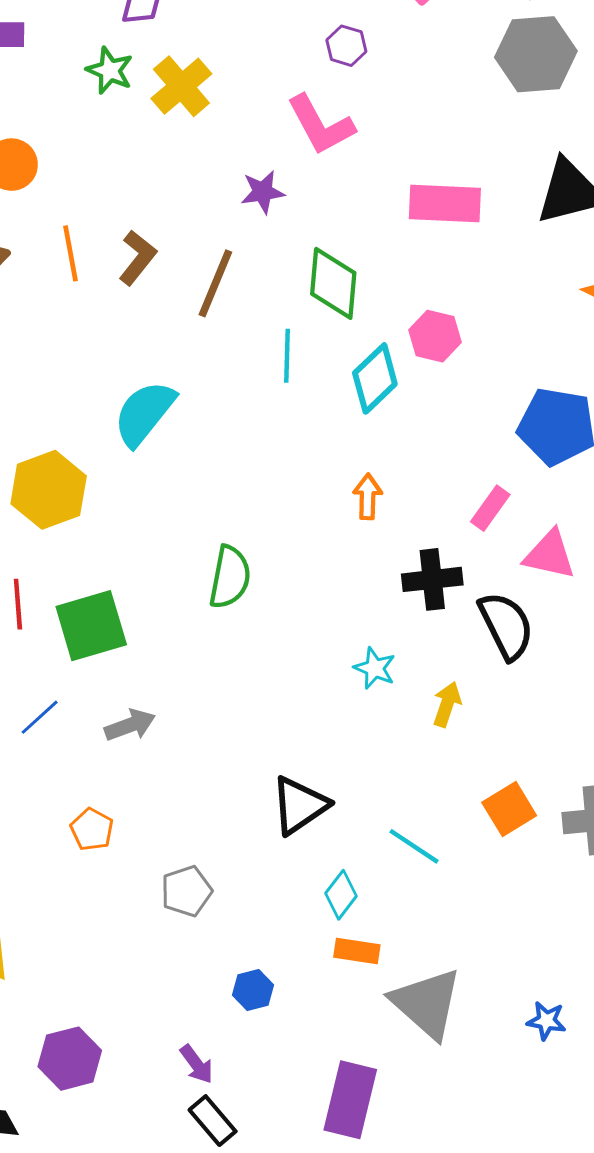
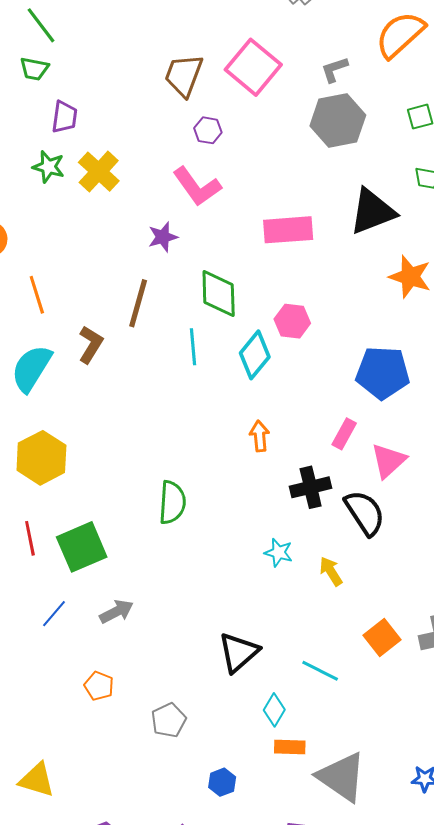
brown L-shape: (138, 258) -> (91, 345), moved
cyan semicircle: (144, 413) -> (31, 368), moved
pink triangle: (550, 555) -> (388, 461), turned -48
yellow arrow: (447, 704) -> (331, 571), turned -44

